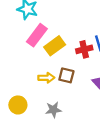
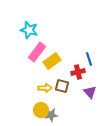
red cross: (84, 49) -> (78, 72), moved
yellow circle: (18, 105) -> (41, 110), moved

